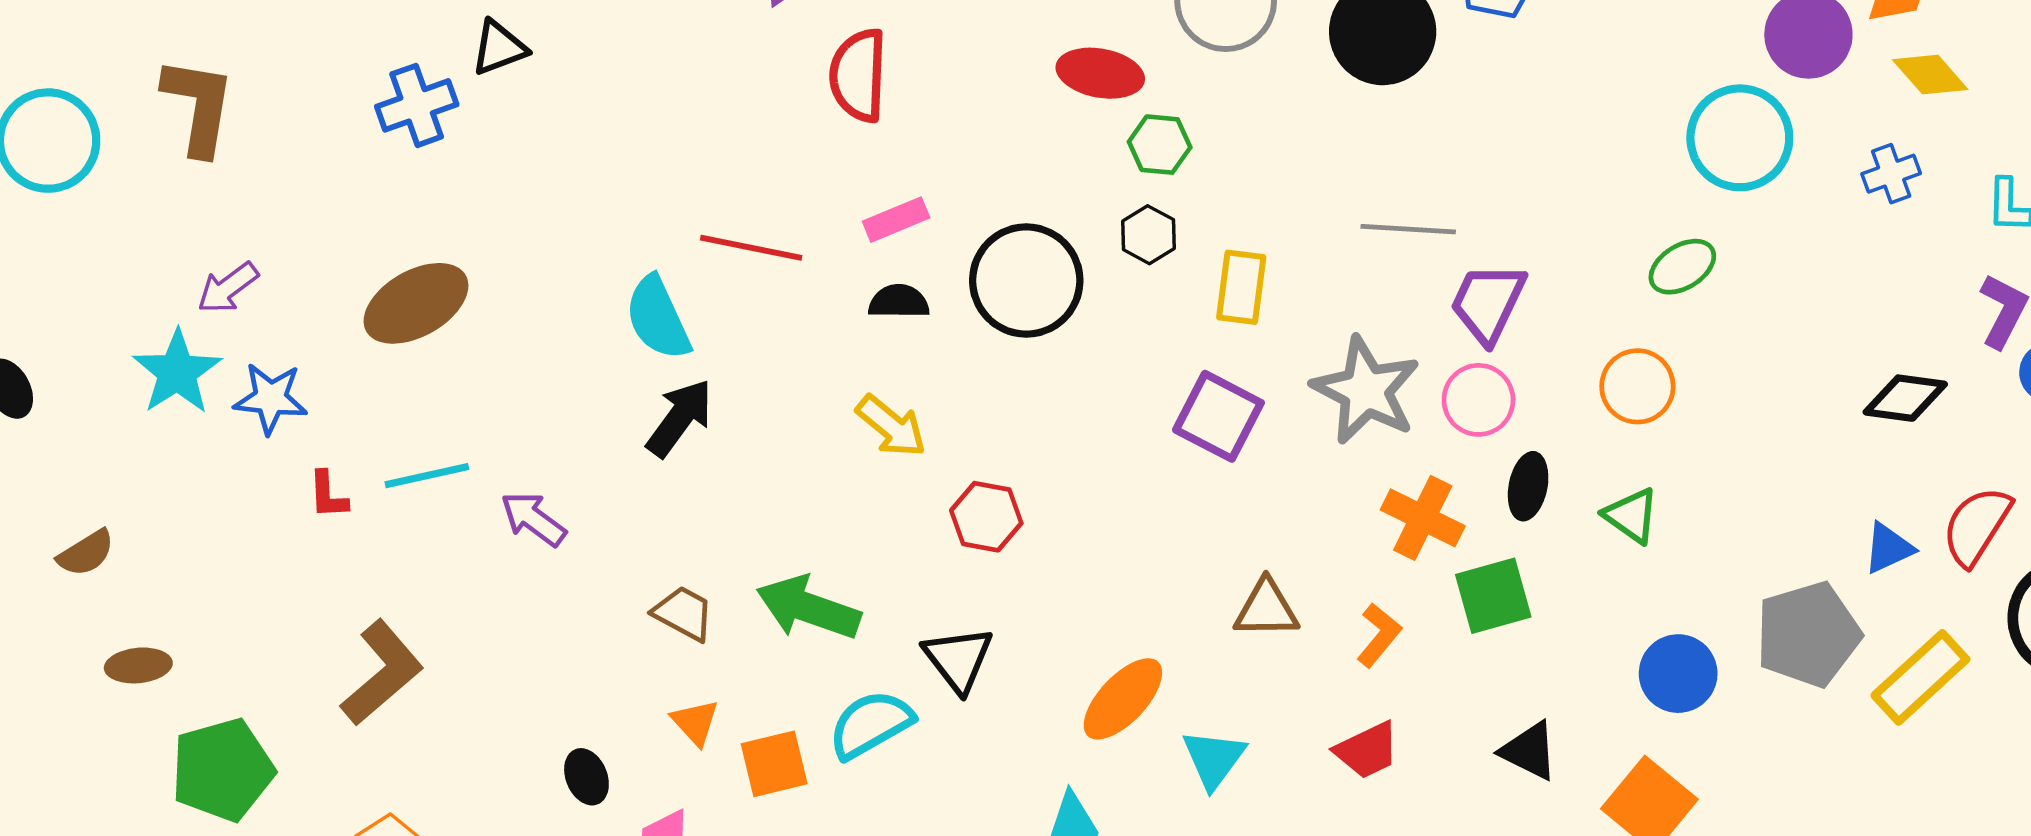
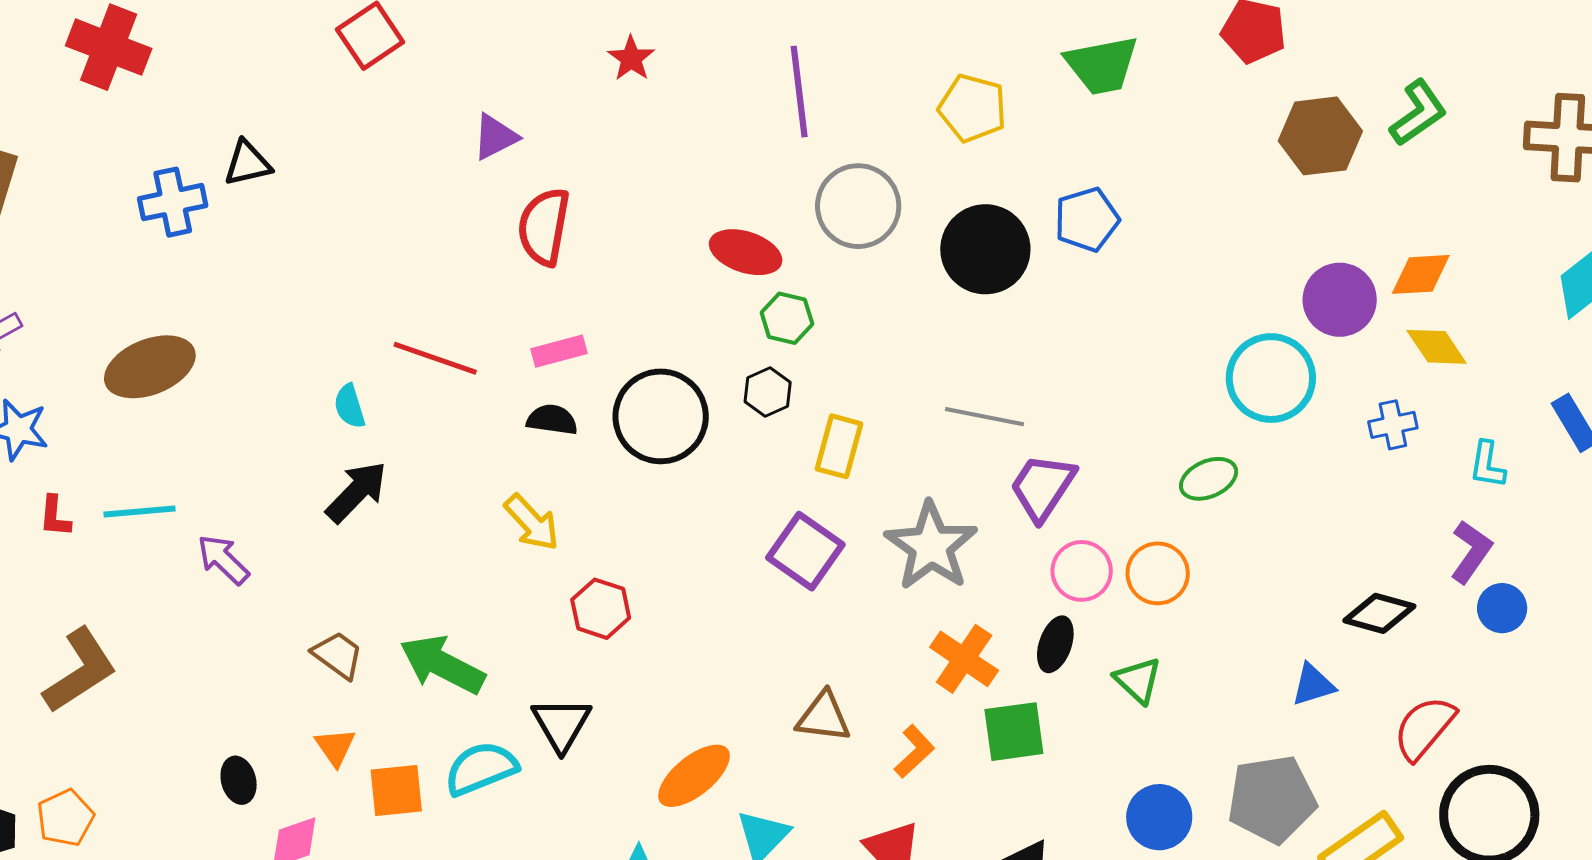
cyan semicircle: (658, 318) -> (350, 406), size x0.6
pink circle: (1479, 400) -> (1082, 571), moved
blue triangle: (1888, 548) -> (1313, 685), moved

